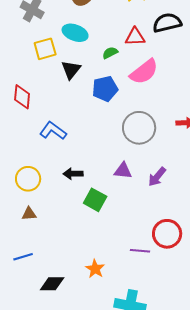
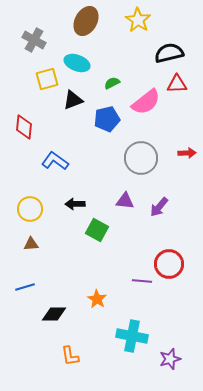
red triangle: (135, 37) -> (177, 84), moved
black triangle: (71, 70) -> (73, 100), turned 30

